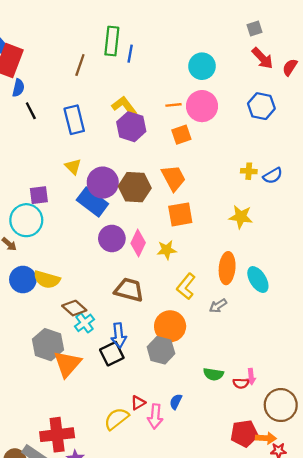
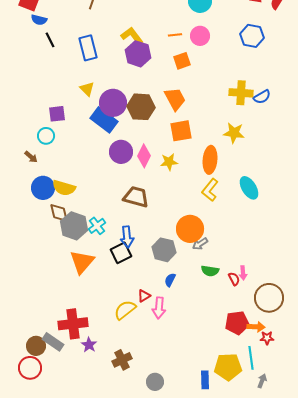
blue semicircle: (18, 88) -> (39, 20), turned 91
pink circle: (202, 106) -> (200, 36), size x0.7
yellow cross: (249, 171) -> (241, 93), size x1.6
cyan circle: (26, 220) -> (46, 136), size x0.6
orange ellipse: (227, 268) -> (210, 160), moved
yellow L-shape: (186, 286) -> (210, 190), moved
gray arrow: (218, 306) -> (200, 244), moved
brown diamond: (74, 308) -> (59, 213), moved, turned 35
orange circle: (170, 326) -> (190, 229), moved
gray hexagon: (48, 345) -> (74, 226), moved
red semicircle: (241, 383) -> (234, 279), turned -120
blue semicircle: (176, 402) -> (170, 280), moved

